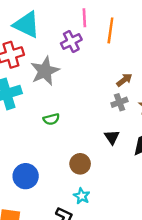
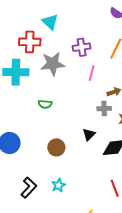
pink line: (84, 18) -> (92, 73), moved
cyan triangle: (27, 25) -> (50, 22), size x0.7
cyan star: (82, 196) -> (58, 185), moved

